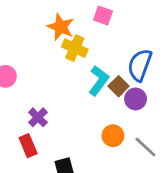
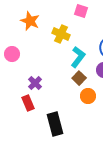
orange star: (61, 27) -> (30, 21), moved
brown square: (119, 86) -> (79, 78), moved

